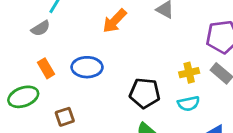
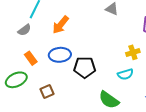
orange arrow: (115, 21) -> (61, 25), moved
black pentagon: (145, 93) -> (85, 67), moved
cyan semicircle: (189, 104) -> (125, 74), moved

